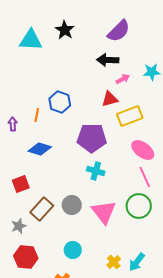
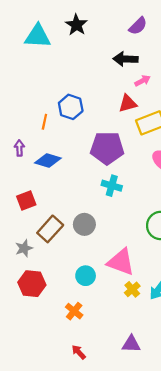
purple semicircle: (119, 31) -> (138, 26), size x0.7
purple arrow: (13, 124) -> (19, 148), moved
pink triangle: (104, 212) -> (121, 262), moved, turned -32

